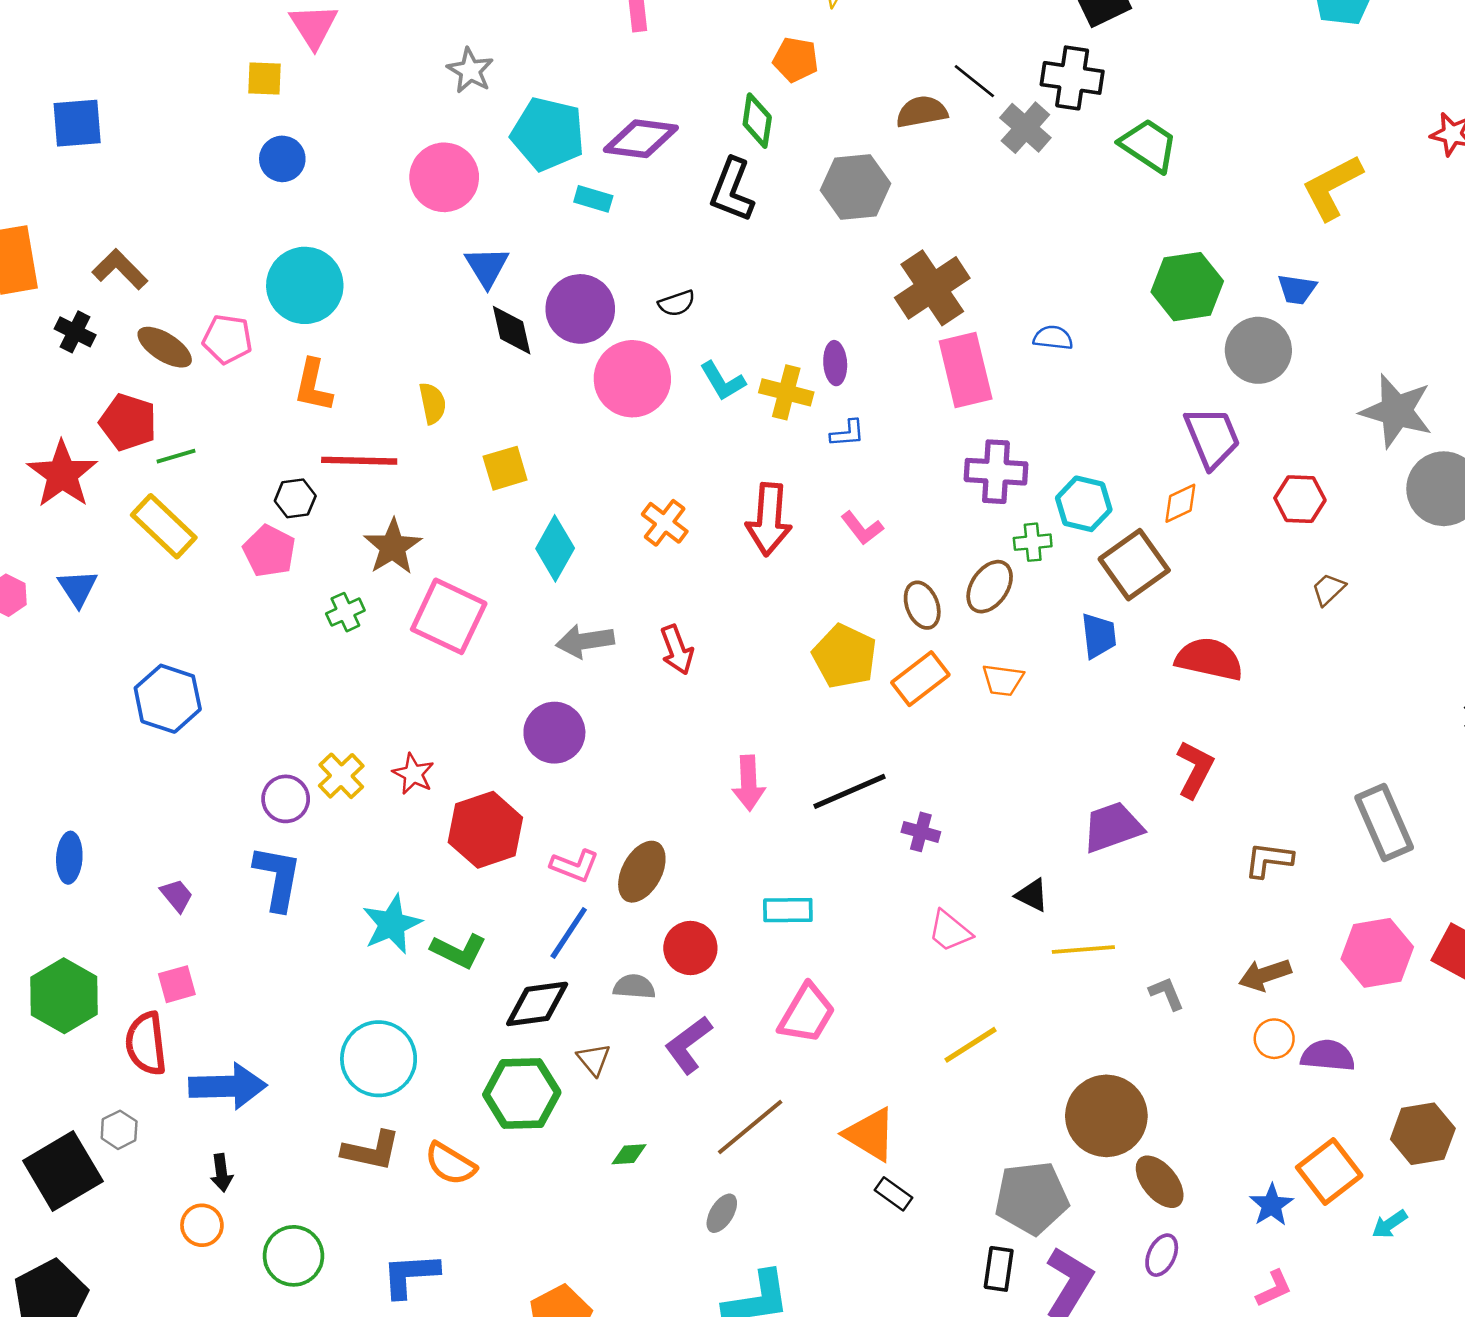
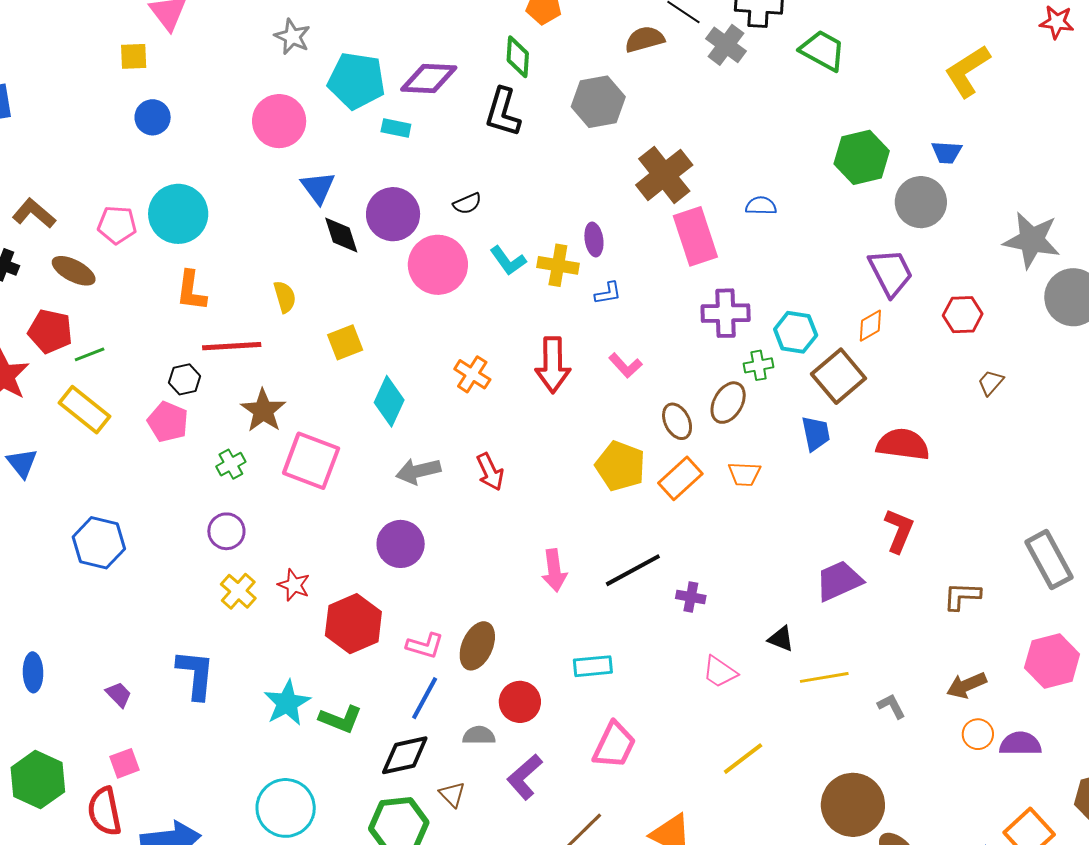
pink pentagon: (227, 339) -> (117, 225), moved
purple circle: (286, 799) -> (226, 531), moved

